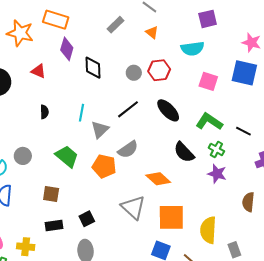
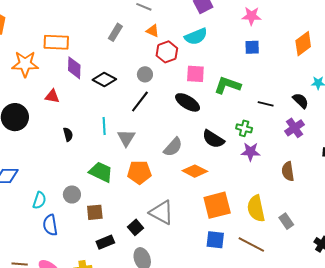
black diamond: (93, 68) -> (104, 79), turned -45
red hexagon: (159, 70) -> (167, 52), moved
blue square: (244, 73) -> (252, 47), size x0.6
pink square: (208, 81) -> (195, 74), moved
black line: (128, 109) -> (140, 101), moved
green L-shape: (209, 122) -> (227, 85), moved
gray semicircle: (128, 150) -> (173, 147), moved
gray circle: (23, 156) -> (72, 195), moved
gray triangle: (133, 207) -> (162, 212), moved

